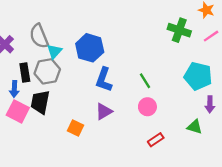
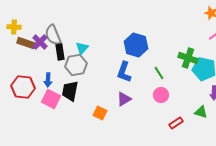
green cross: (179, 30) -> (188, 58), moved
gray semicircle: (39, 36) -> (53, 35), moved
blue hexagon: (90, 48) -> (136, 45), moved
black rectangle: (25, 73) -> (60, 52), moved
red rectangle: (156, 140) -> (176, 123), moved

